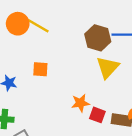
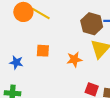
orange star: (80, 103) -> (74, 59), moved

